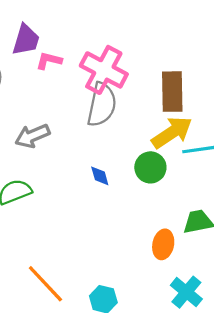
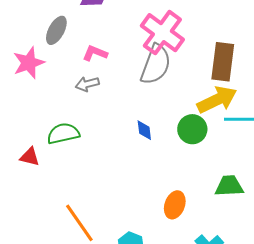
pink L-shape: (49, 61) -> (95, 53), moved
gray arrow: (32, 136) -> (87, 84), size x0.7
orange ellipse: (163, 244) -> (175, 205), moved

